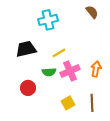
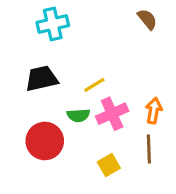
cyan cross: (48, 20) -> (53, 24), moved
red circle: (28, 88) -> (45, 141), size x1.5
brown line: (92, 103) -> (149, 149), moved

